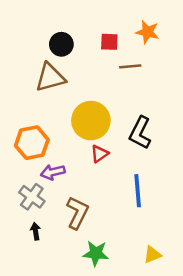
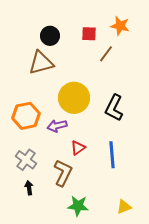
brown line: (130, 66) -> (106, 54), turned -48
red triangle: (99, 154) -> (78, 148), moved
purple arrow: (53, 172) -> (57, 126), moved

